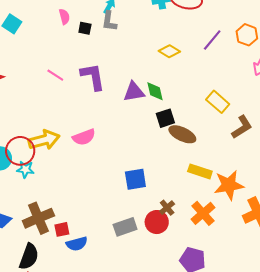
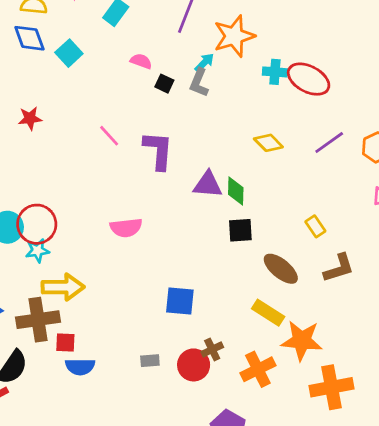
pink semicircle: (64, 17) -> (141, 61), turned -70
yellow rectangle: (218, 102) -> (315, 226), size x0.7
brown ellipse: (182, 134) -> (281, 269), moved
yellow arrow: (44, 140) -> (63, 287), moved
cyan star: (25, 169) -> (37, 251), turned -30
gray rectangle: (125, 227) -> (150, 361), size x0.6

